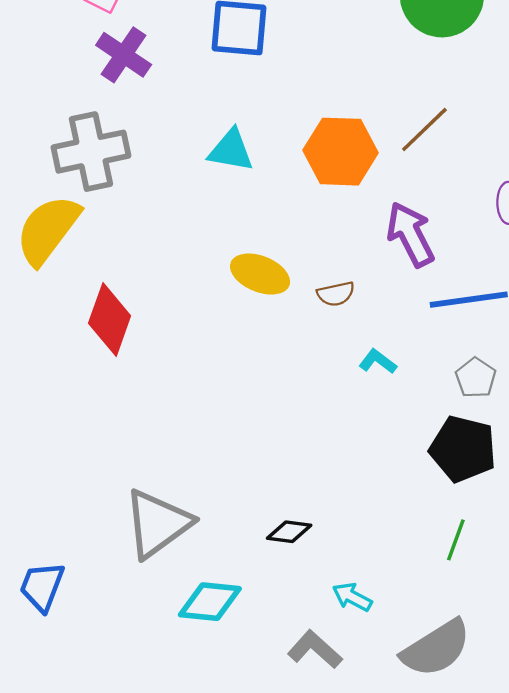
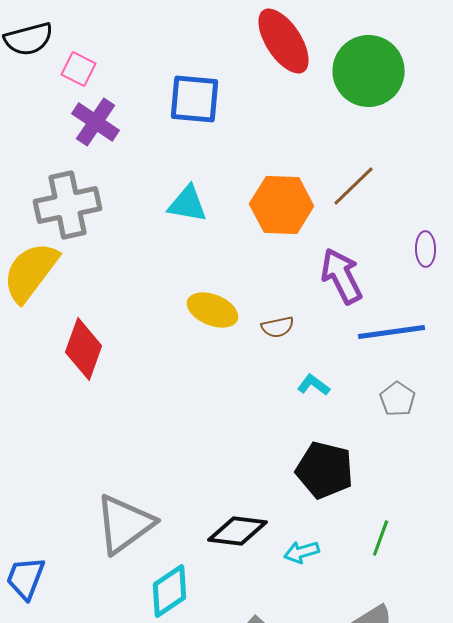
black pentagon: (463, 449) -> (325, 470), moved
black diamond: (289, 532) -> (238, 531), size x1.5
cyan arrow: (352, 597) -> (302, 552), moved, turned -44
cyan diamond: (210, 602) -> (170, 591), turned -40

